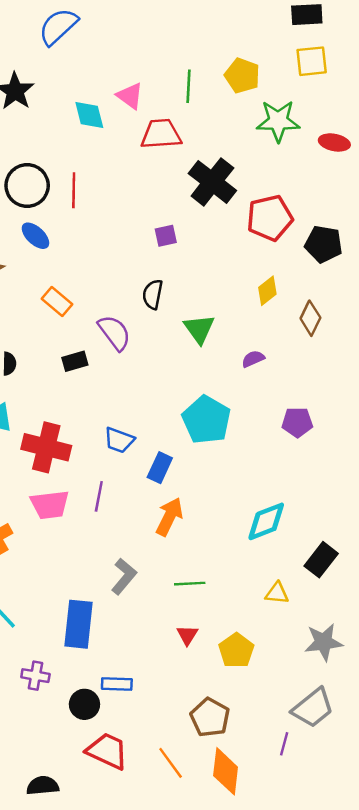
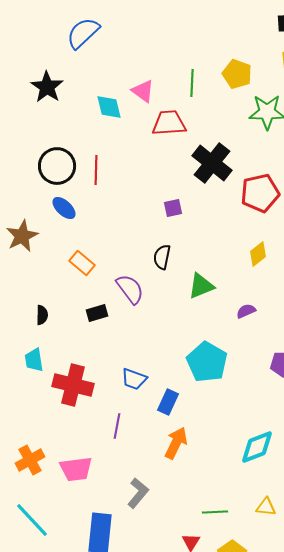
green triangle: (199, 329) -> (201, 286), turned 44
pink trapezoid: (50, 505) -> (76, 469), moved
green line: (190, 584) -> (215, 512), moved

